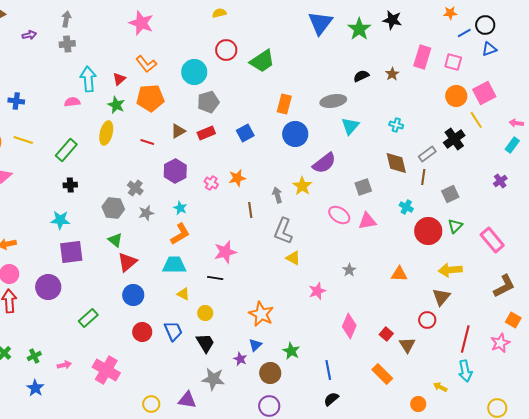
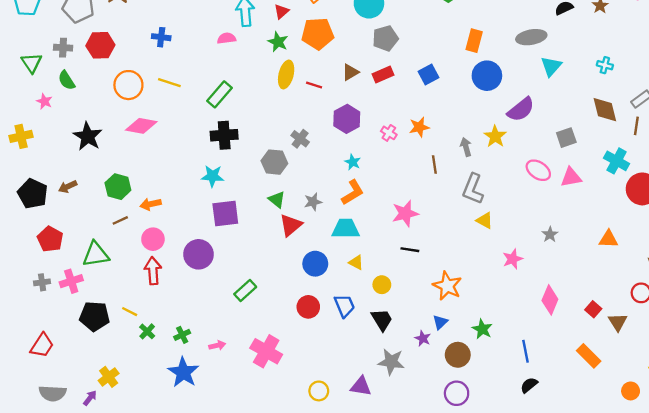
yellow ellipse: (106, 133) -> (286, 75), moved
black cross: (70, 185) -> (224, 135), size x1.6
cyan cross: (406, 207) -> (617, 161), size x1.5
gray star: (146, 213) -> (313, 202), moved
black line: (215, 278) -> (410, 250), moved
blue circle: (133, 295) -> (315, 264), moved
blue star: (35, 388) -> (183, 372), size x1.5

